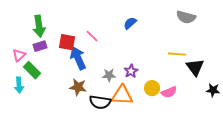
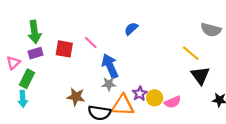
gray semicircle: (186, 17) -> (211, 30), moved
yellow line: (177, 54) -> (191, 53), moved, turned 36
blue arrow: (78, 58) -> (110, 66), moved
green rectangle: (32, 70) -> (27, 79), turned 72
purple star: (131, 71) -> (140, 94), moved
cyan arrow: (19, 85) -> (23, 99), moved

